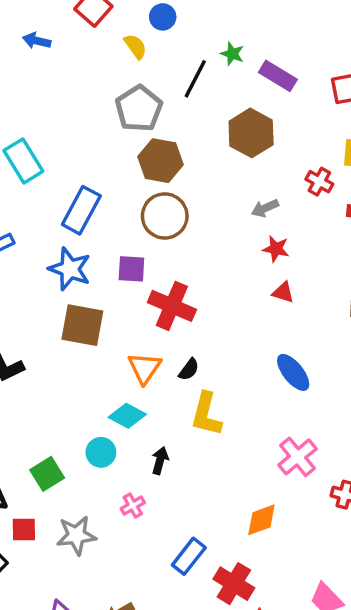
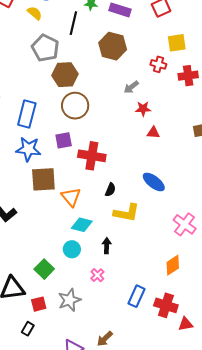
orange triangle: (144, 368) -> (71, 197), moved
blue ellipse: (293, 372) -> (154, 182), moved
yellow L-shape: (206, 414) -> (127, 213), turned -80

